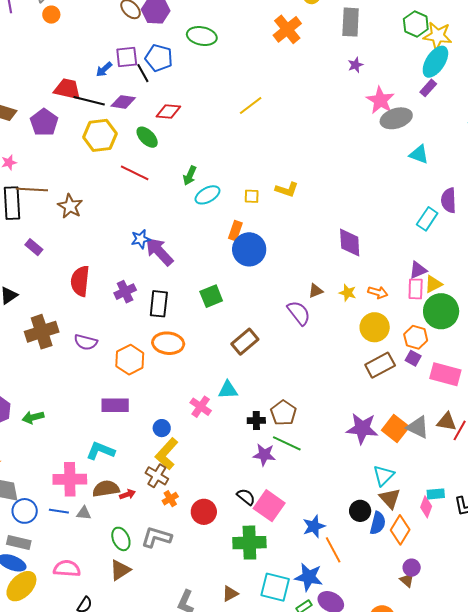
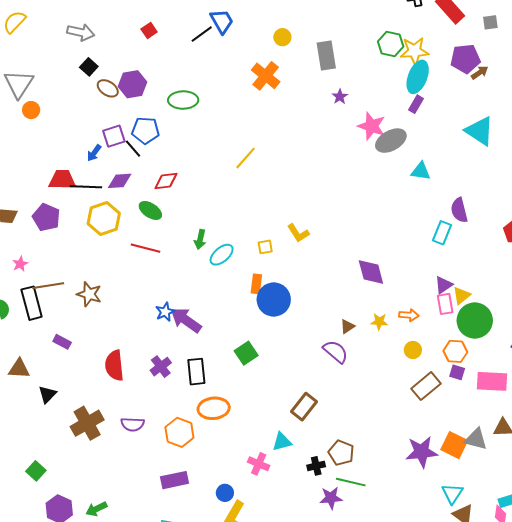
yellow L-shape: (287, 190) -> (298, 233), turned 50
yellow circle: (375, 327) -> (413, 350), size x0.6
brown rectangle: (245, 342) -> (304, 407), moved

